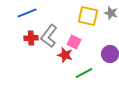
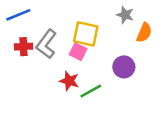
yellow square: (88, 16) -> (86, 34), moved
red star: (65, 55) -> (69, 81), moved

